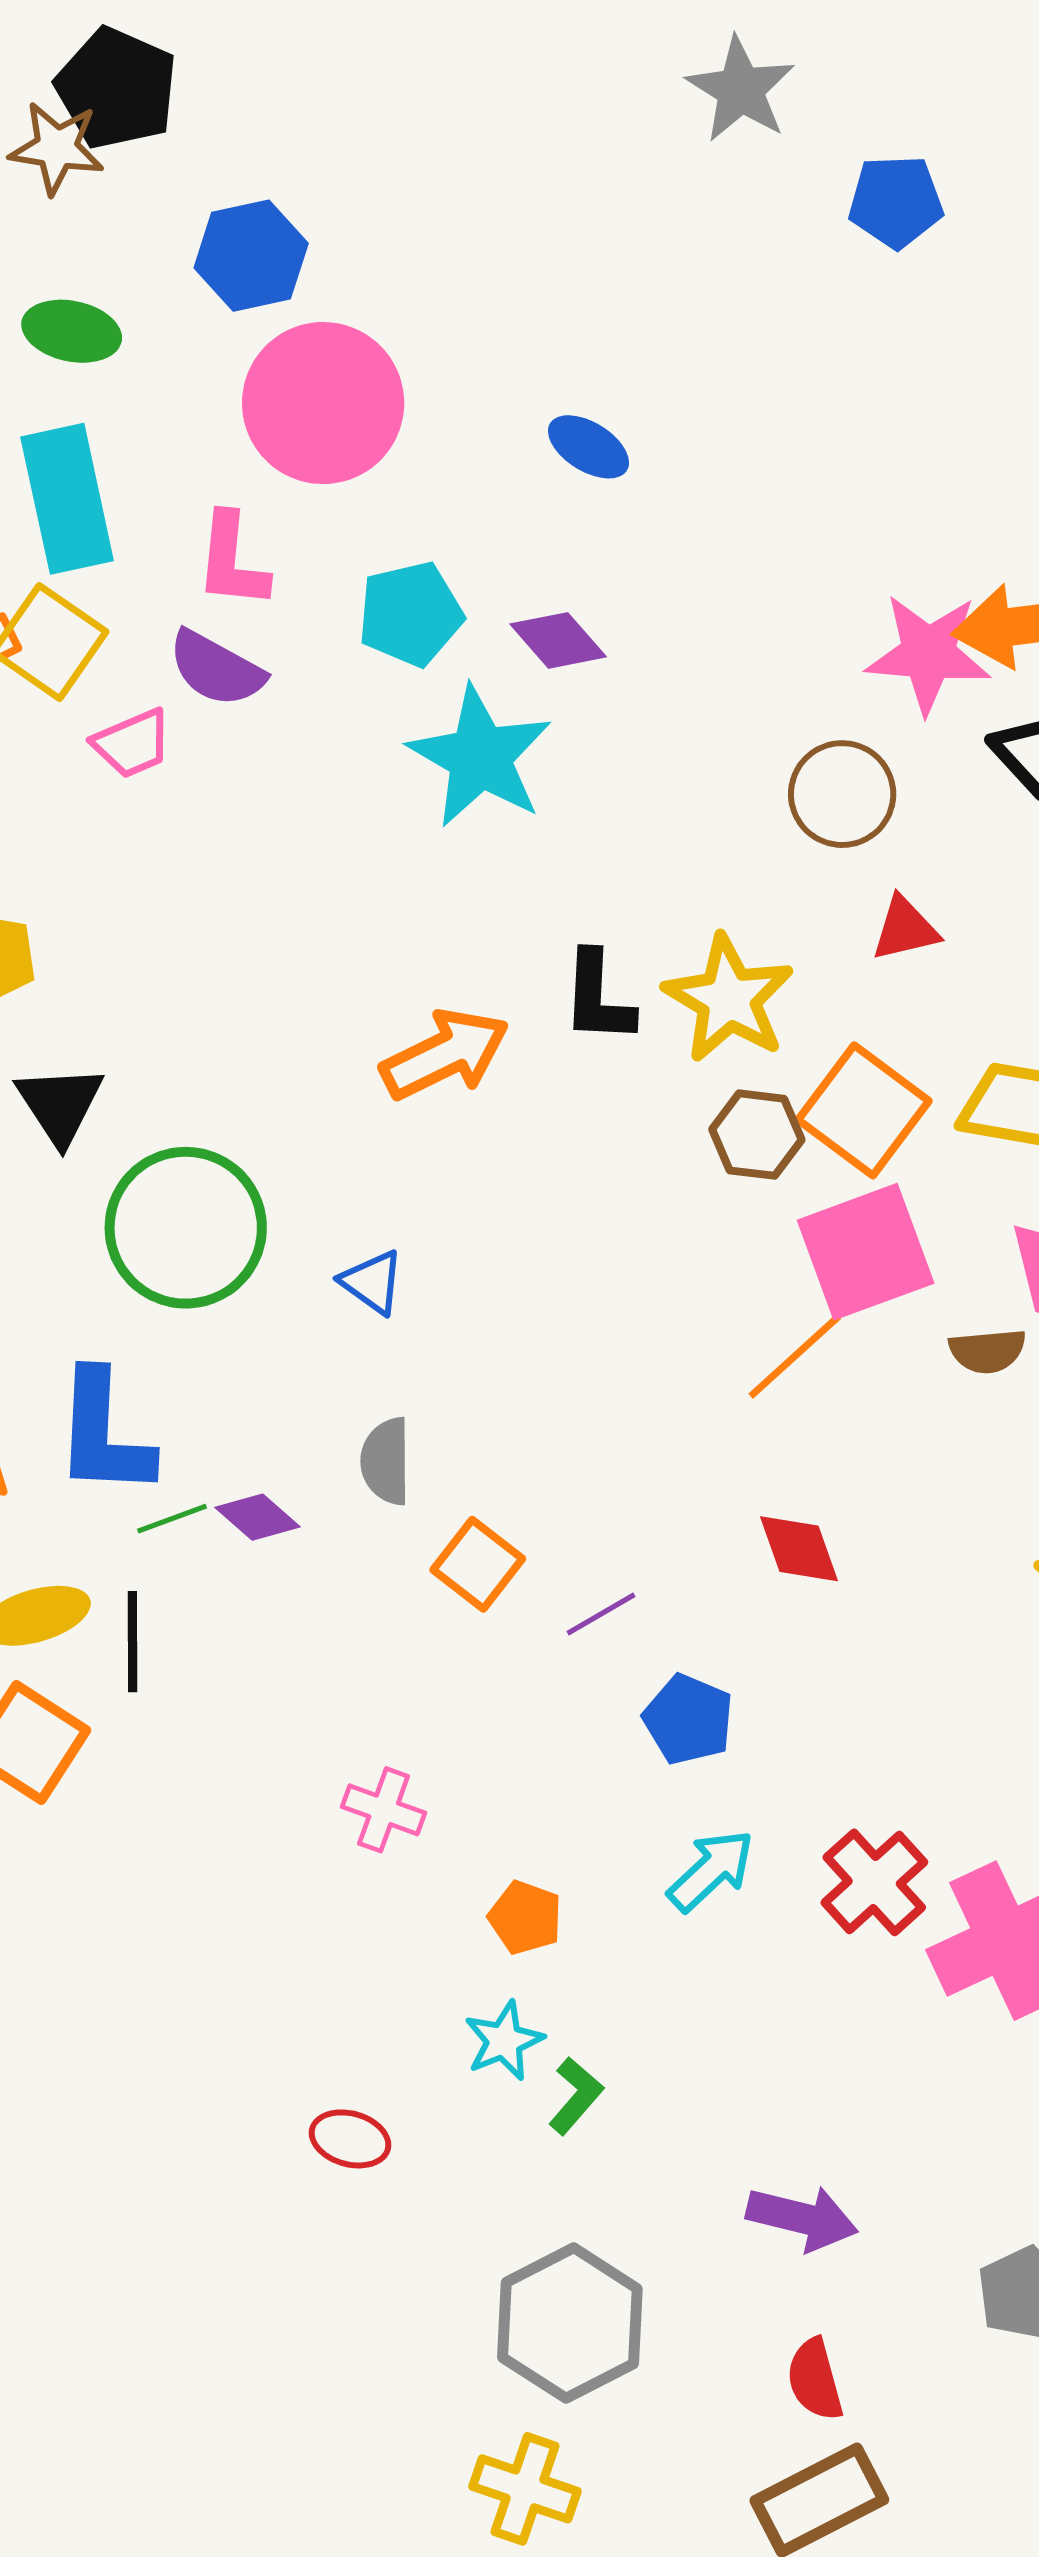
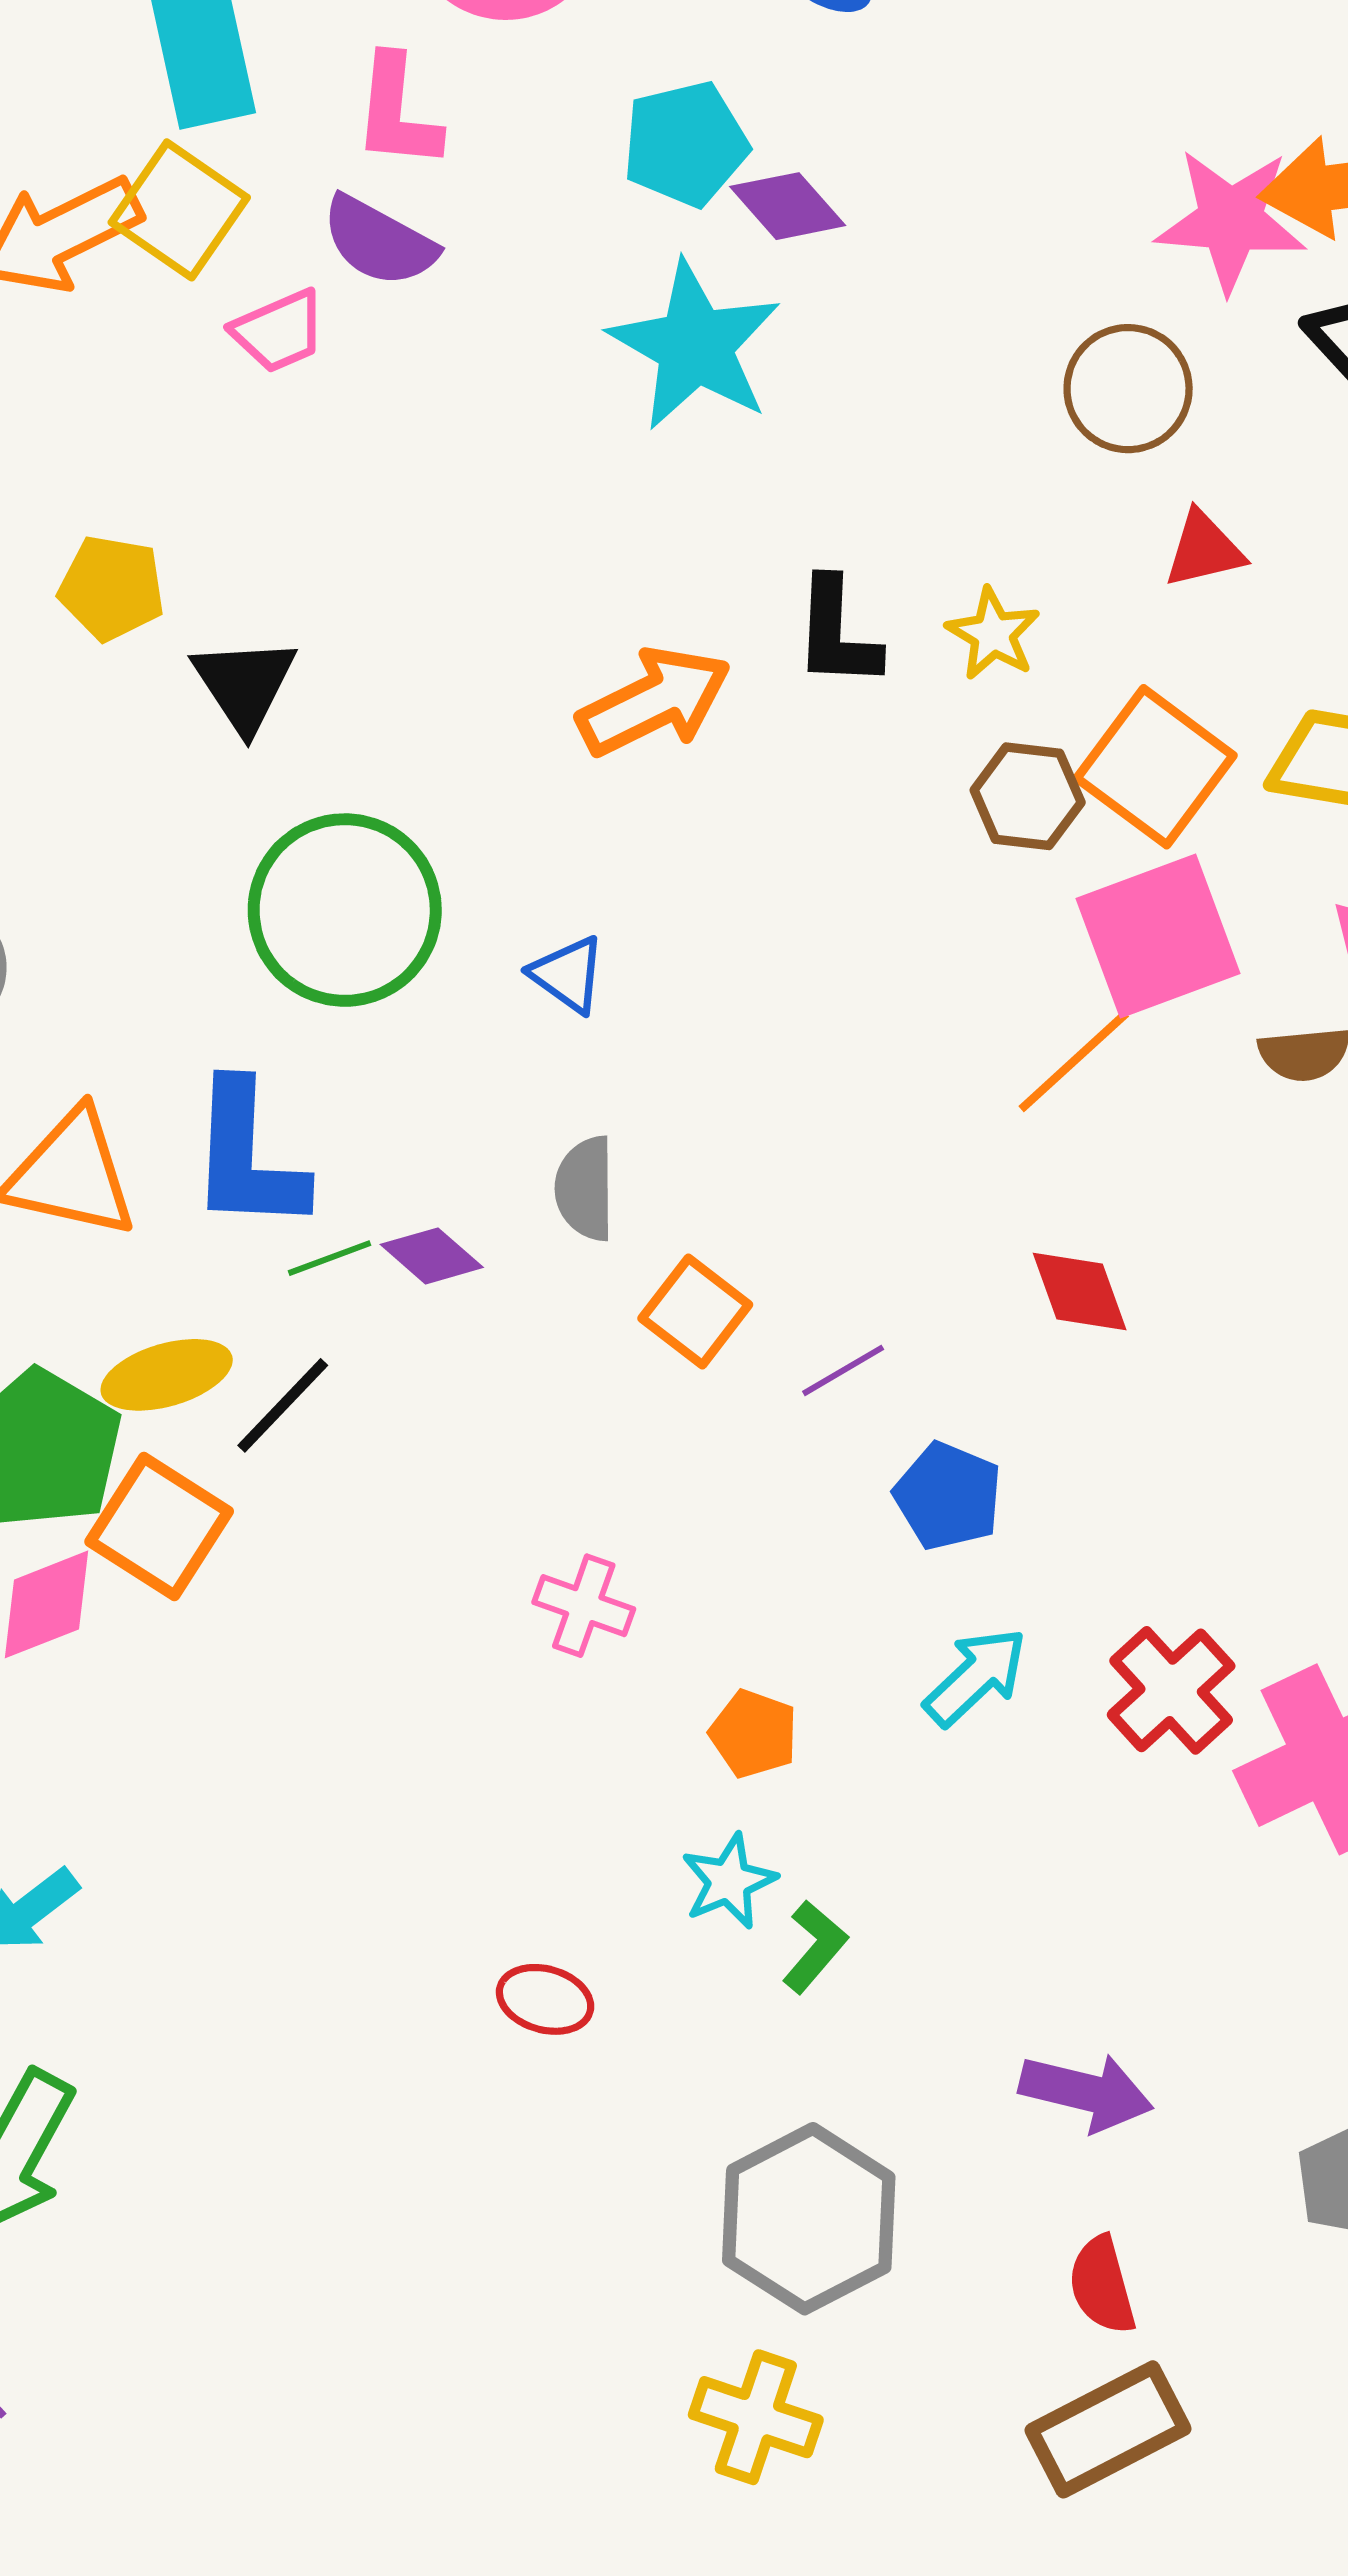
cyan pentagon: (410, 614) -> (685, 144), moved
yellow star: (729, 999) -> (993, 634), size x0.6
black triangle: (60, 1104) -> (245, 684), moved
black line: (132, 1642) -> (283, 1405), turned 44

